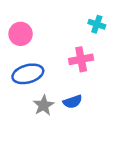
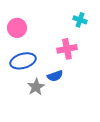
blue semicircle: (73, 102) -> (55, 76), moved

